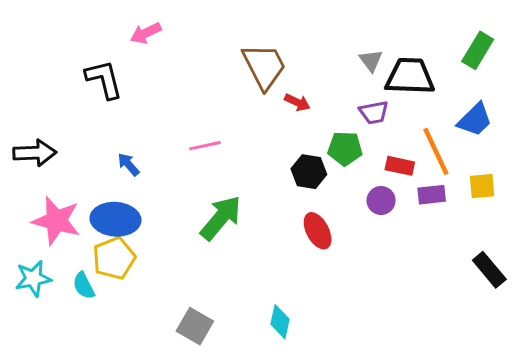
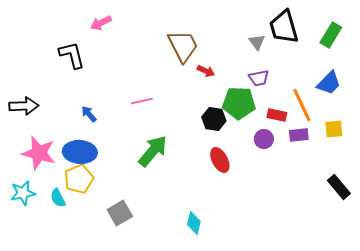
black trapezoid: (410, 76) -> (284, 27), moved, turned -108
green pentagon: (345, 149) -> (239, 103), size x1.4
gray square: (195, 326) -> (120, 213), moved, turned 30

